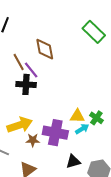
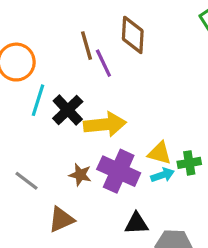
black cross: (26, 84) -> (68, 110), moved, turned 30
green cross: (96, 118) -> (189, 163), turned 32
yellow arrow: (20, 125) -> (105, 124), moved

